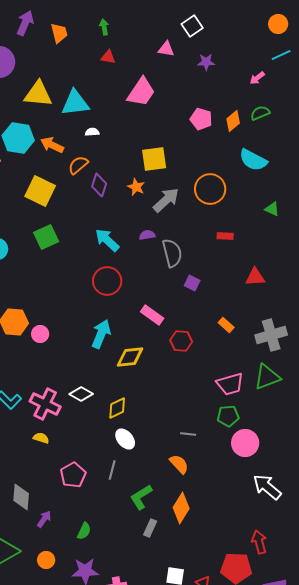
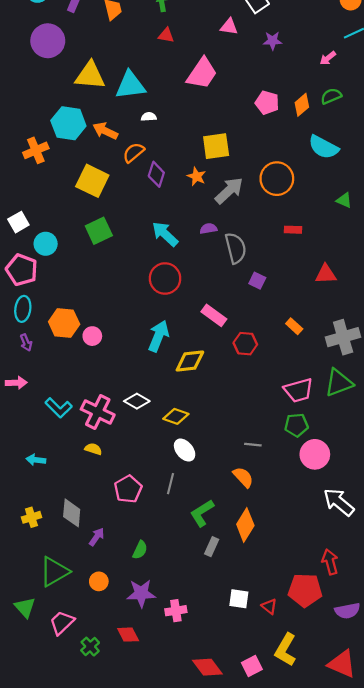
yellow diamond: (117, 408) -> (176, 416), turned 45

